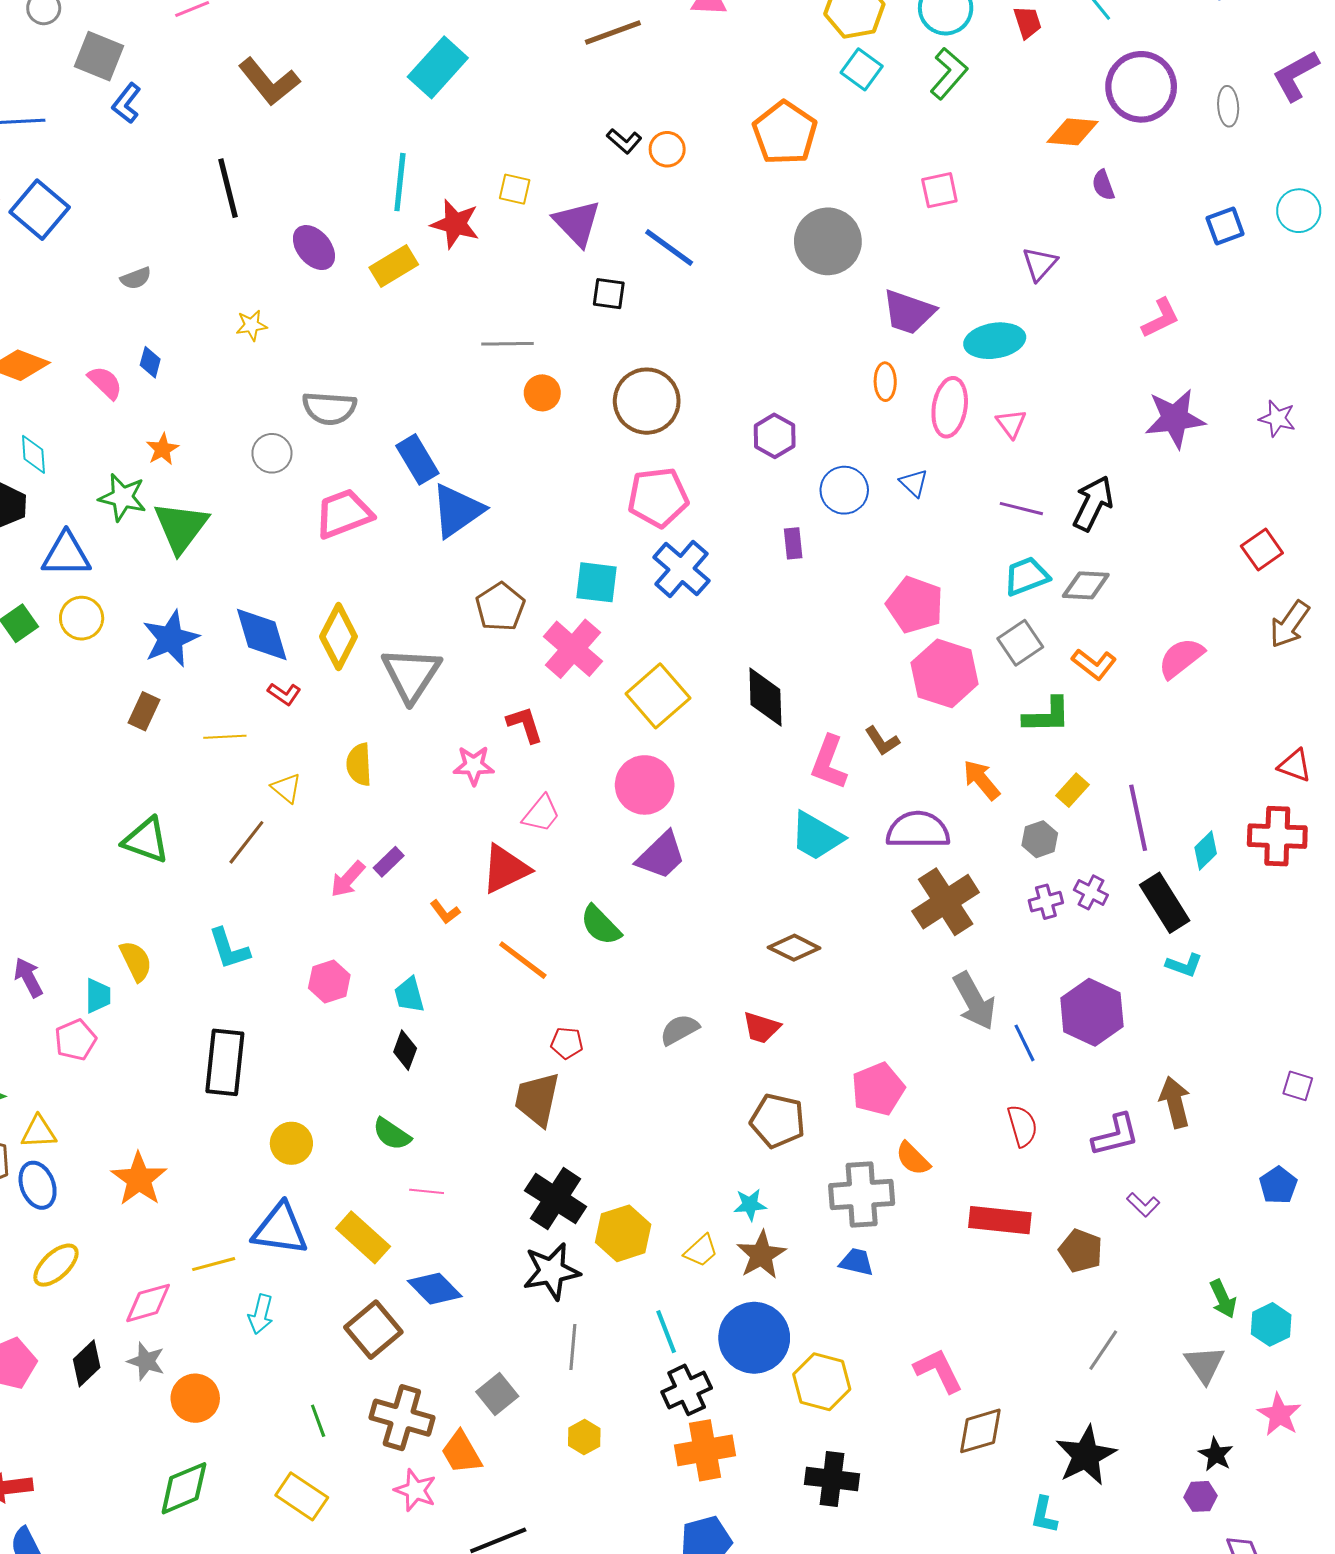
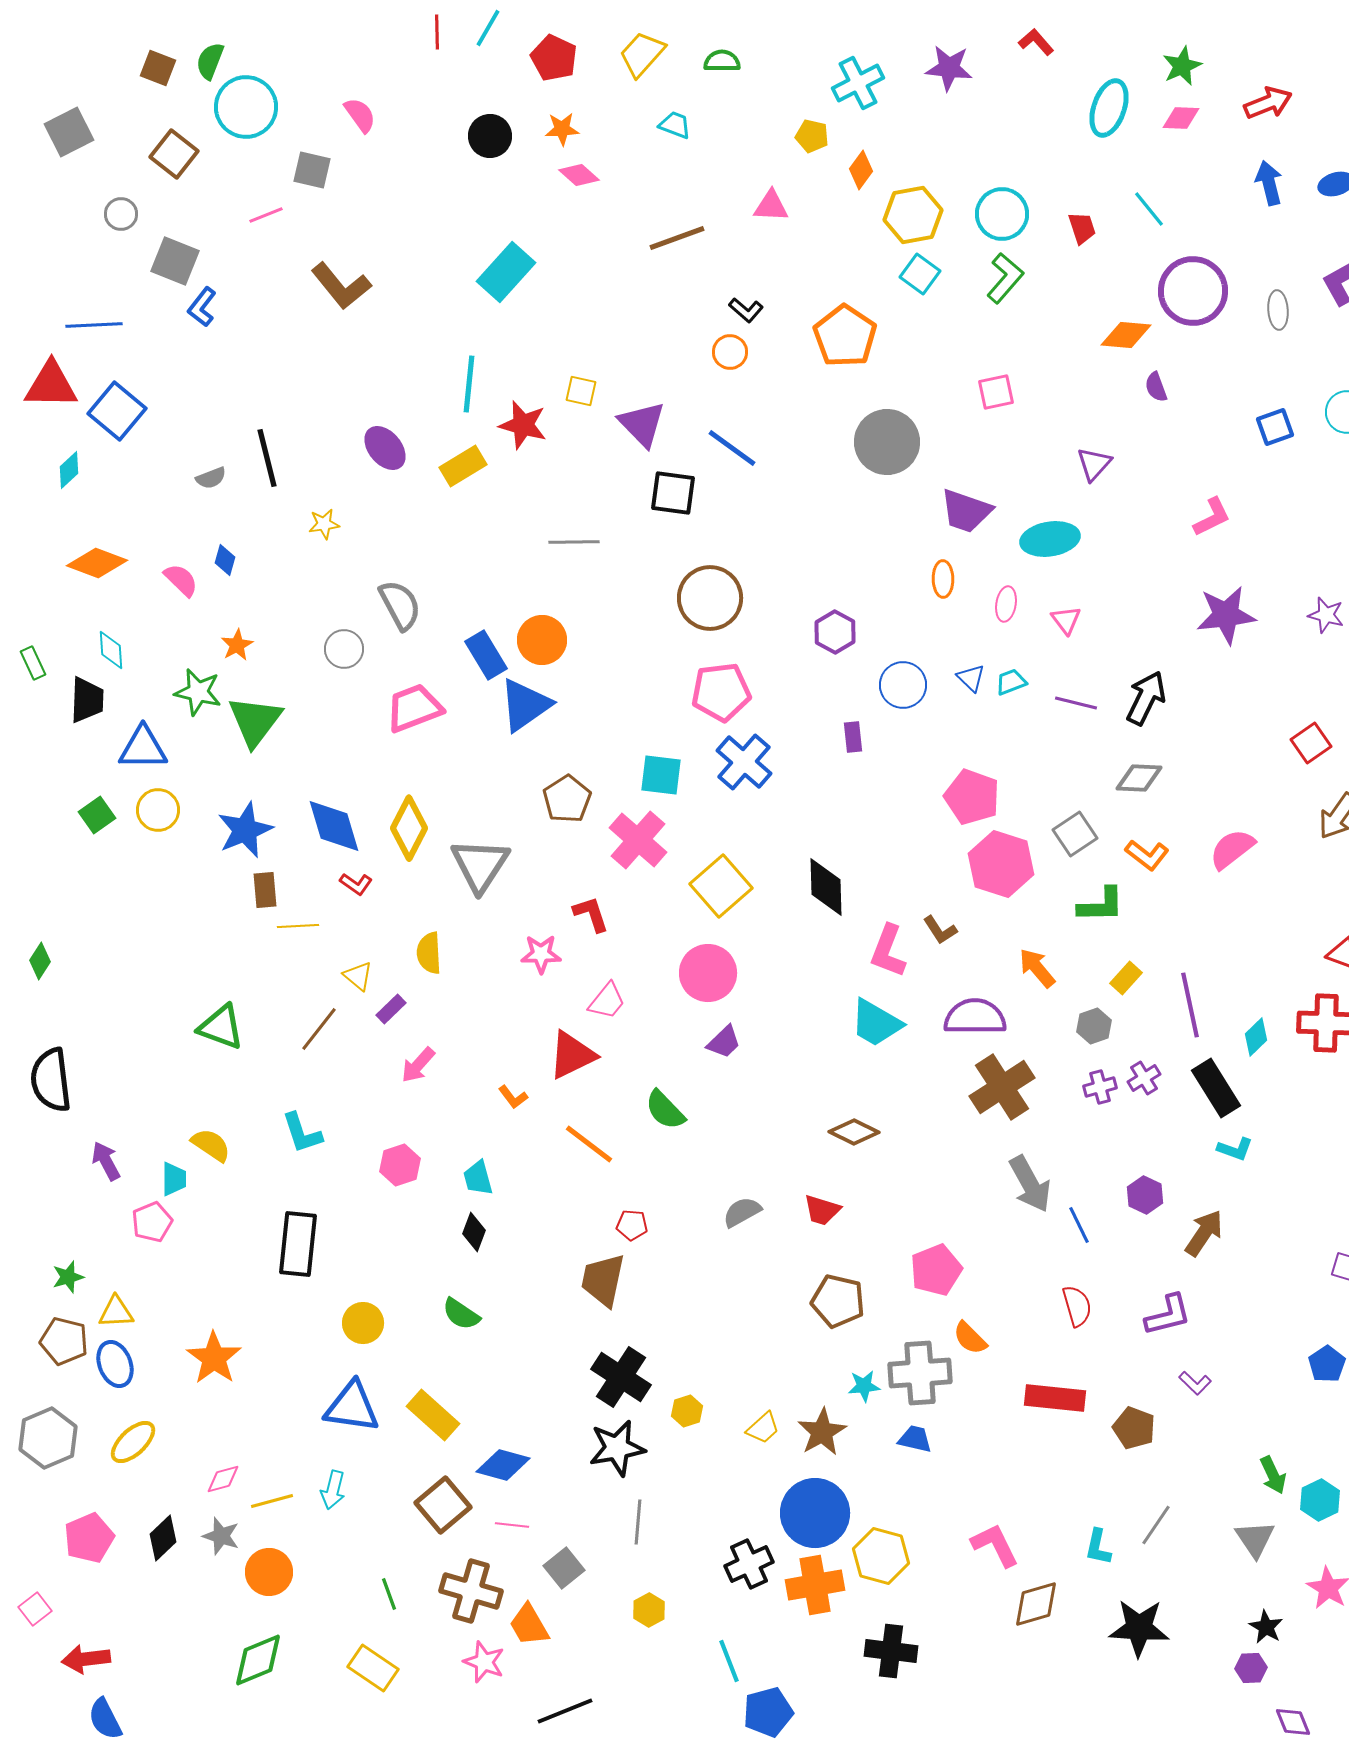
black L-shape: (624, 141) -> (746, 310), moved
black line: (228, 188) -> (267, 458), moved
black square: (609, 294) -> (673, 493), size x1.4
orange circle: (542, 393) -> (542, 640), moved, size x1.4
pink ellipse: (950, 407) -> (1006, 604), size x0.6
gray semicircle: (329, 408) -> (400, 605), turned -122
cyan trapezoid: (1026, 576) -> (1011, 682), moved, size x0.7
brown rectangle: (144, 711) -> (265, 890), moved, turned -30
purple trapezoid: (661, 856) -> (724, 1042), size x0.7
purple rectangle: (389, 862) -> (391, 1009), moved
purple cross: (1091, 892) -> (1144, 1078), turned 32
yellow semicircle: (136, 961) -> (211, 1145), turned -30
purple hexagon: (1092, 1012) -> (1145, 1195), size x0.6
brown arrow: (1175, 1102) -> (1204, 1233), moved, turned 48
pink line: (427, 1191) -> (512, 1525), moved
cyan star: (750, 1205) -> (864, 1386), moved
yellow hexagon: (623, 1233) -> (687, 1411), size x0.6
yellow line: (214, 1264) -> (272, 1501), moved
blue diamond: (435, 1289) -> (503, 1465), turned -30
pink diamond: (148, 1303) -> (223, 1479), size x0.7
cyan line: (666, 1332) -> (729, 1661), moved
orange cross: (705, 1450) -> (815, 1585), moved
black star: (1086, 1455) -> (1139, 1628), turned 30
cyan L-shape: (1044, 1515) -> (1098, 1547), moved

